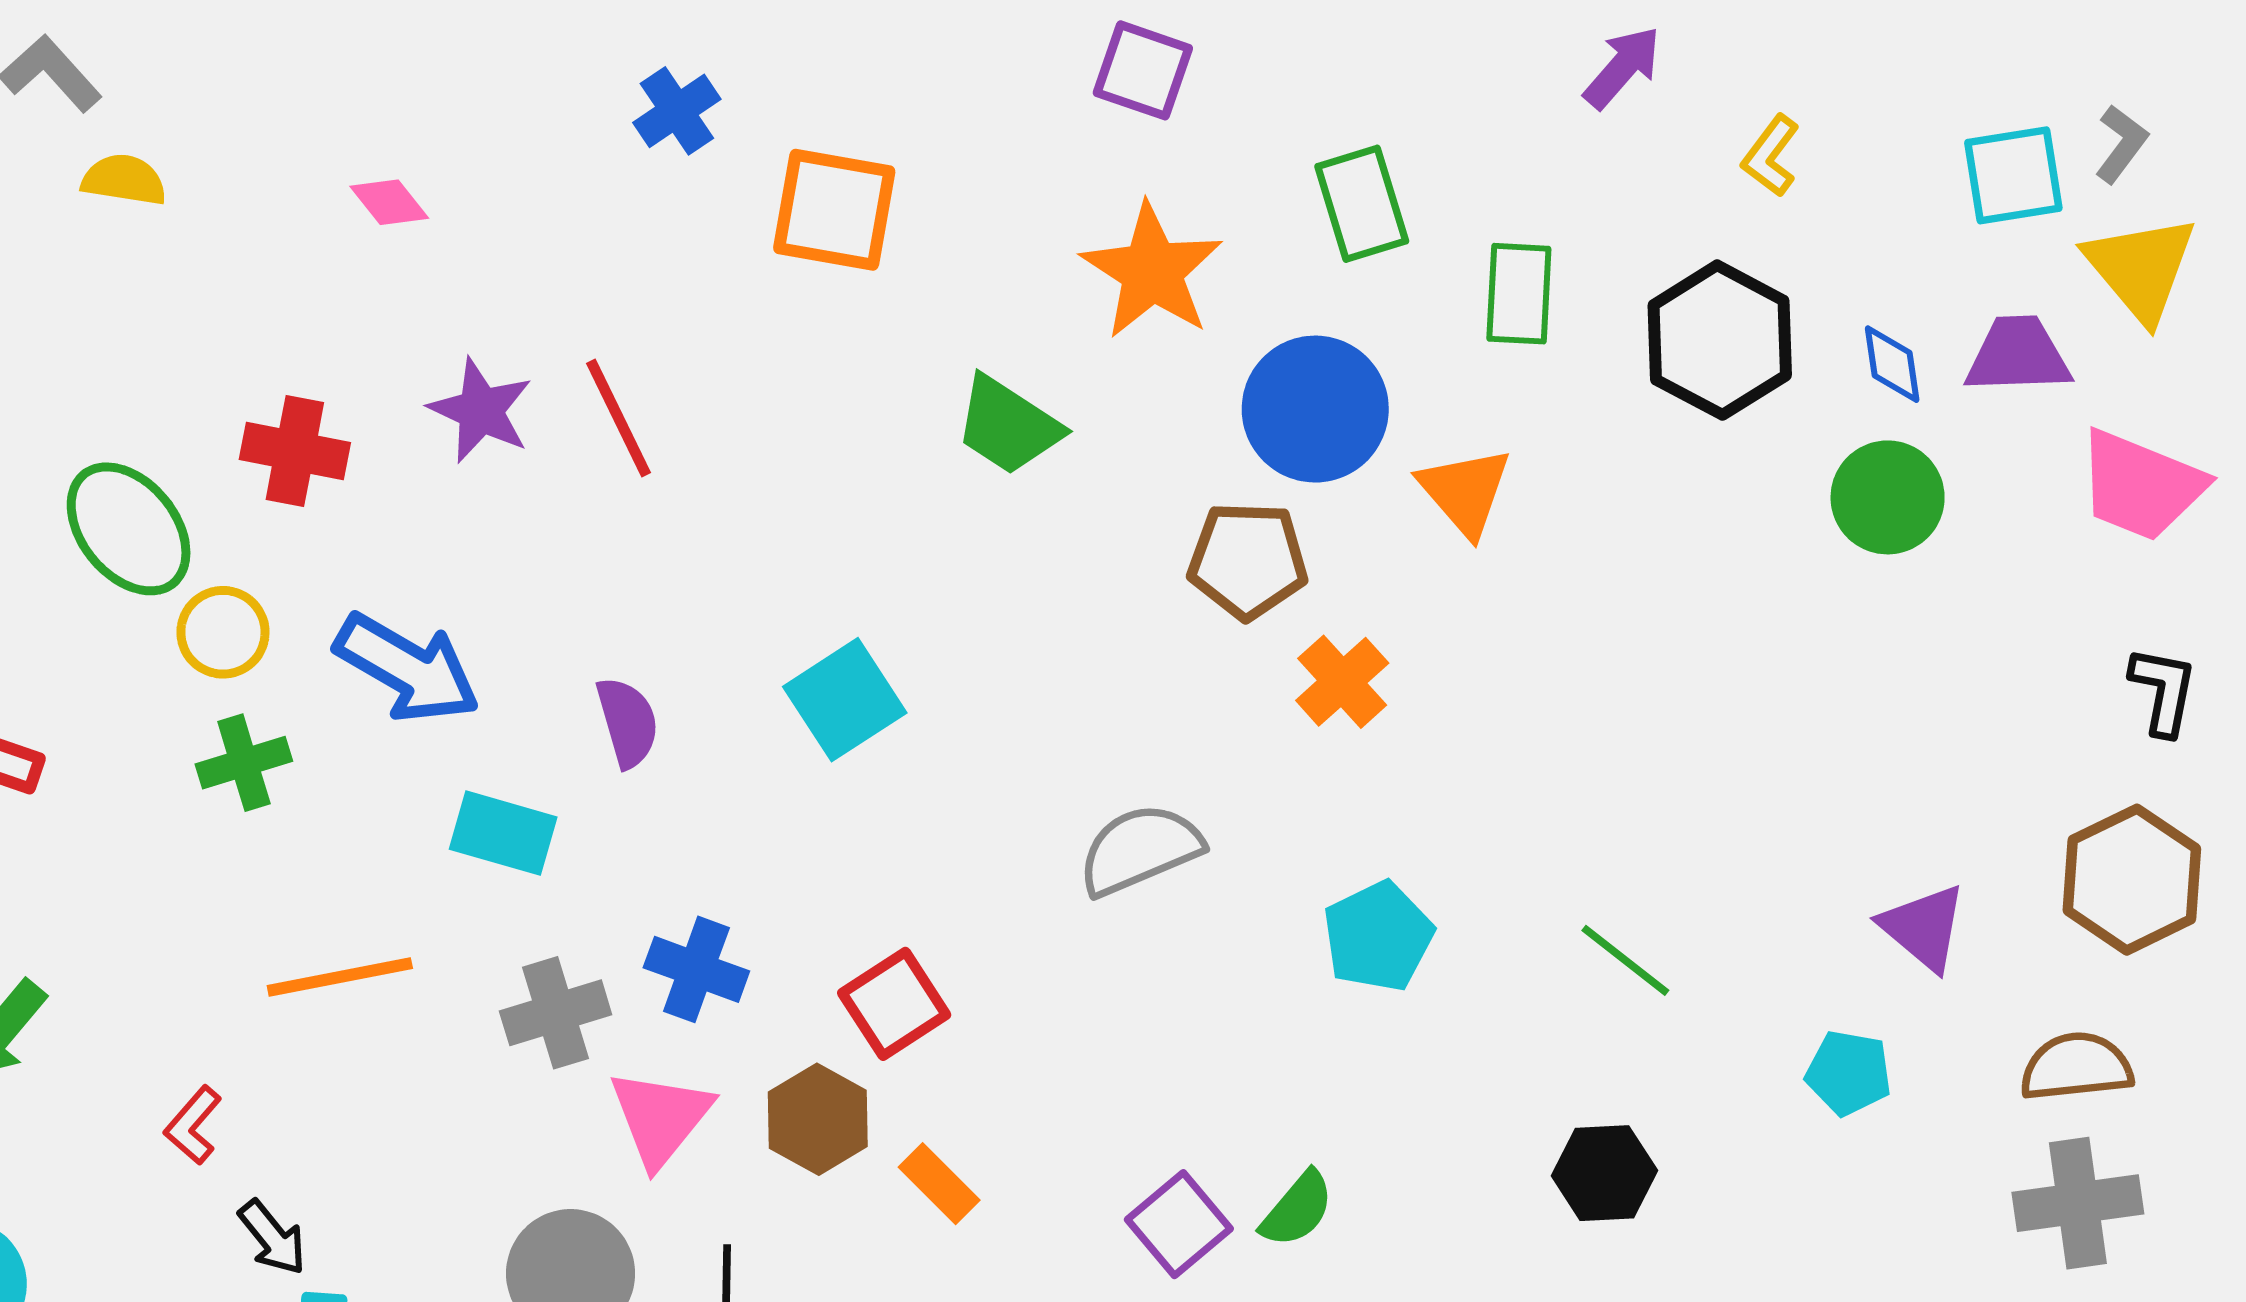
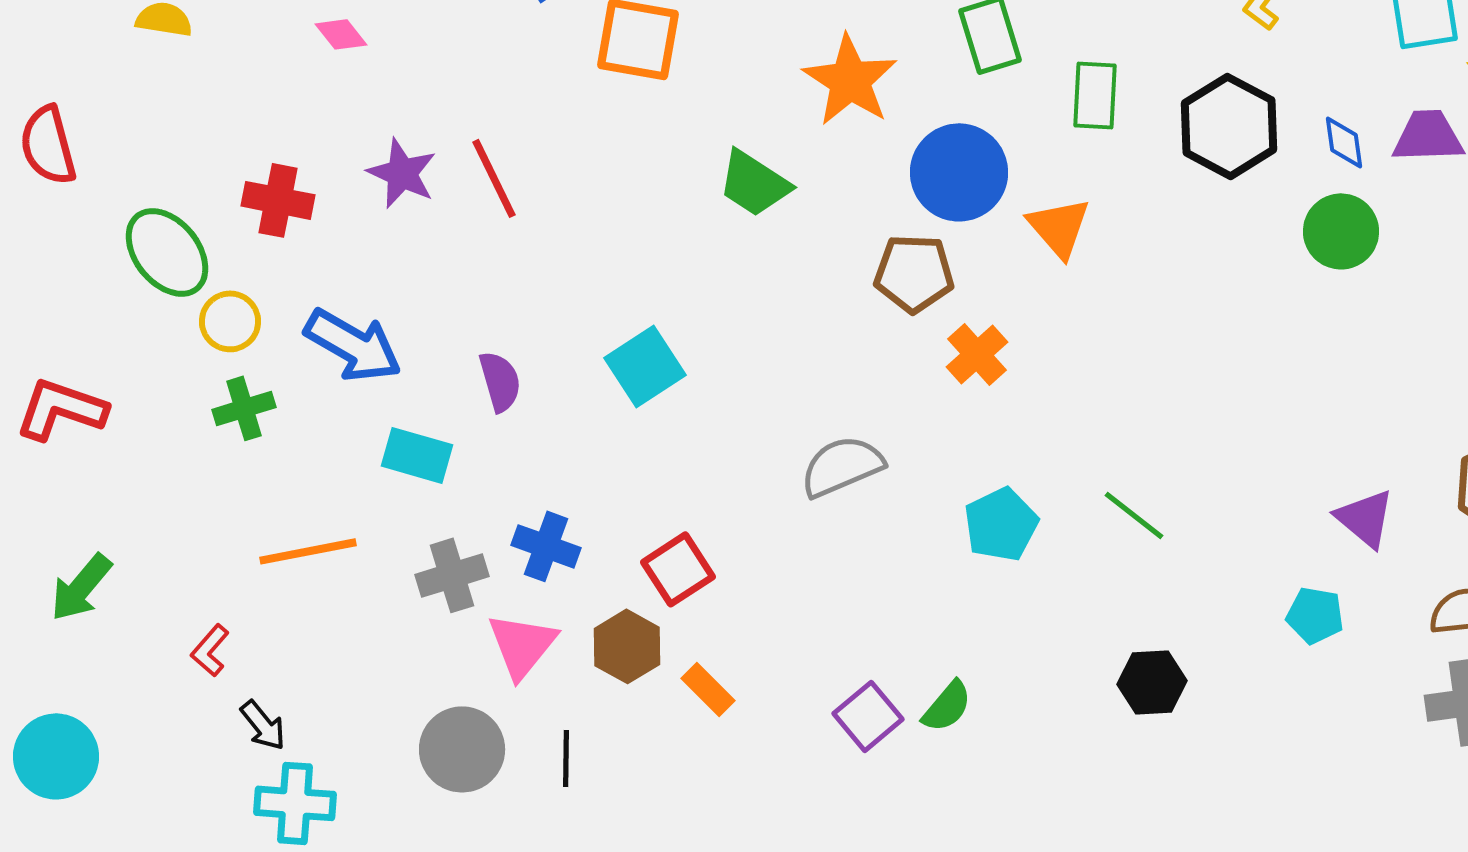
green line: (1625, 960) -> (1134, 515), moved

